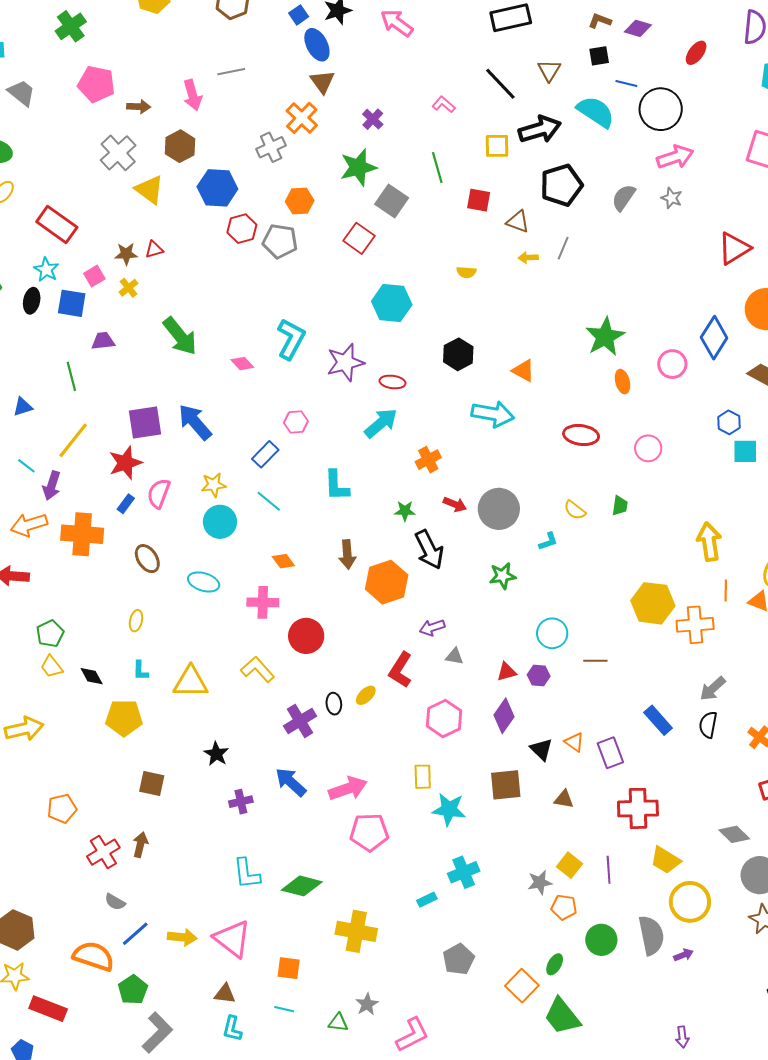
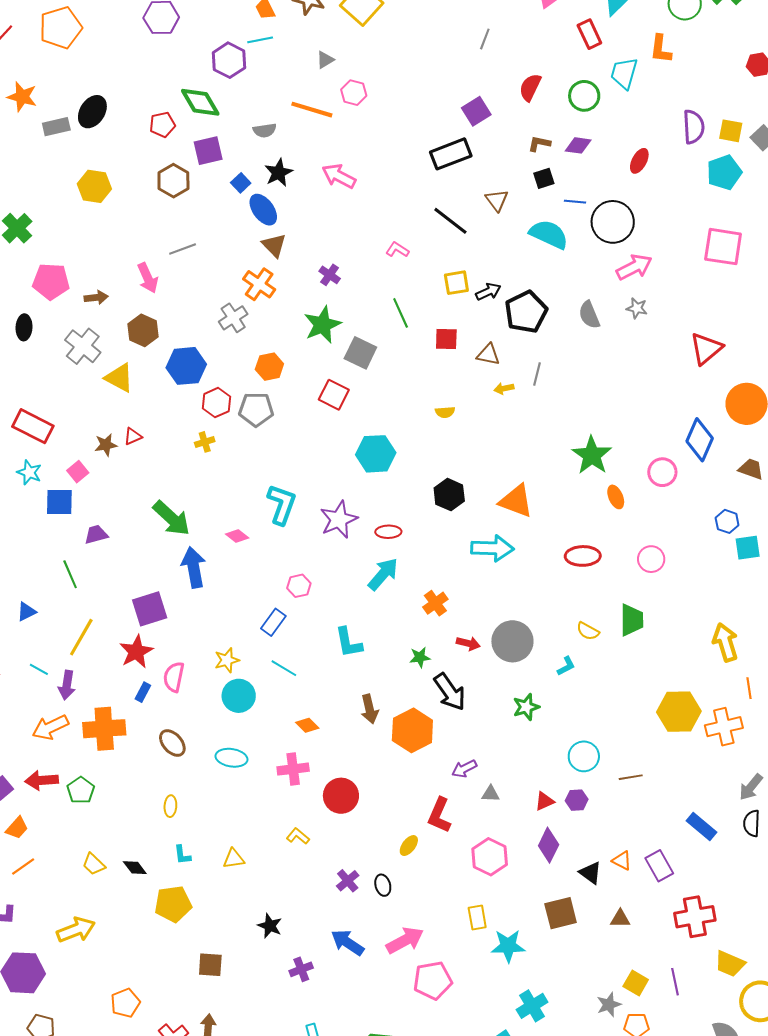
black arrow: (540, 129) -> (488, 292), moved, size x0.6
gray semicircle: (624, 198) -> (589, 315), turned -48
yellow cross: (128, 288) -> (205, 442), moved, turned 30
black ellipse: (32, 301) -> (24, 327), moved
orange triangle: (523, 371) -> (516, 501), size x1.5
blue arrow: (195, 422) -> (194, 567), moved, turned 39
green trapezoid: (620, 506) -> (632, 620), size x1.6
green pentagon: (50, 634) -> (81, 790), moved
yellow L-shape: (258, 669) -> (298, 836), size x0.7
yellow triangle: (191, 682) -> (234, 859), size x0.6
black ellipse: (334, 704) -> (383, 885), moved
purple cross: (300, 721) -> (348, 881), size x0.7

